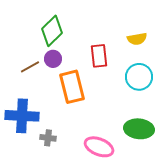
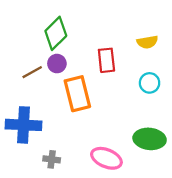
cyan circle: (139, 77) -> (150, 83), size x0.7
gray cross: (48, 138) -> (52, 159), moved

